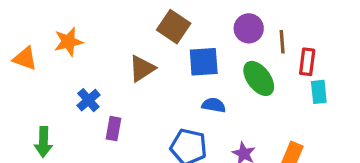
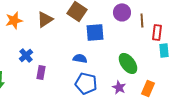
brown triangle: (142, 68) -> (45, 19), moved
green ellipse: (259, 78) -> (128, 63), moved
blue semicircle: (214, 105) -> (80, 58), moved

